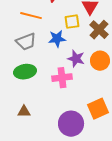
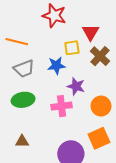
orange line: (31, 16) -> (17, 42), moved
orange circle: (100, 61) -> (101, 106), moved

